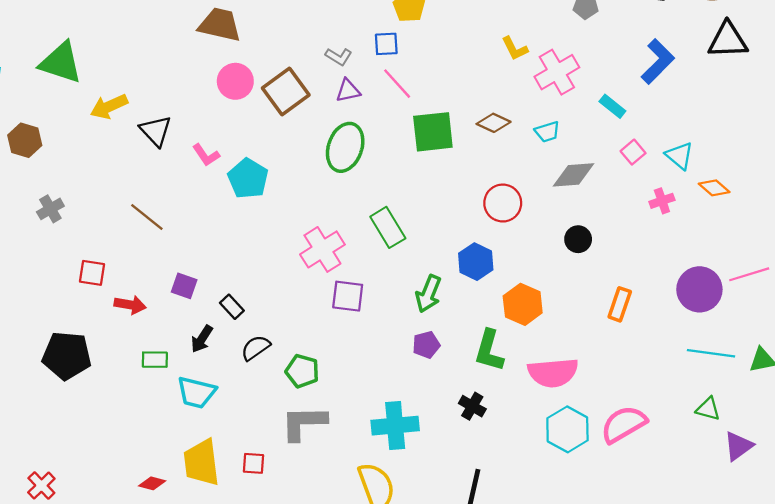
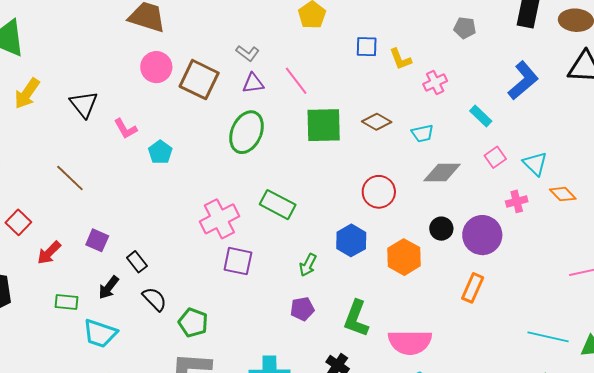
blue square: (386, 44) -> (367, 47), moved
pink cross: (557, 72) -> (435, 82), size x0.6
brown square: (286, 92) -> (199, 80), turned -33
yellow arrow: (109, 107) -> (27, 93), moved, turned -36
cyan pentagon: (248, 179) -> (160, 152), size x0.7
green rectangle: (388, 227) -> (278, 205), turned -36
red square: (92, 273) -> (18, 222), turned 30
purple circle: (699, 289) -> (482, 235), moved
green arrow: (428, 294) -> (308, 265), size x0.7
orange hexagon: (523, 304) -> (404, 257), moved
red arrow: (130, 305) -> (49, 253), turned 120
black semicircle: (256, 348) -> (154, 299), turned 76

